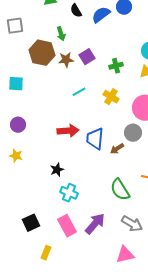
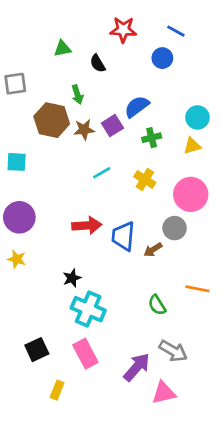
blue semicircle: (101, 15) -> (137, 107), moved
purple circle: (18, 125) -> (19, 217), size x1.5
green semicircle: (120, 190) -> (157, 305), size x0.7
cyan cross: (69, 193) -> (88, 309), size x1.4
purple arrow: (95, 224) -> (137, 367), moved

